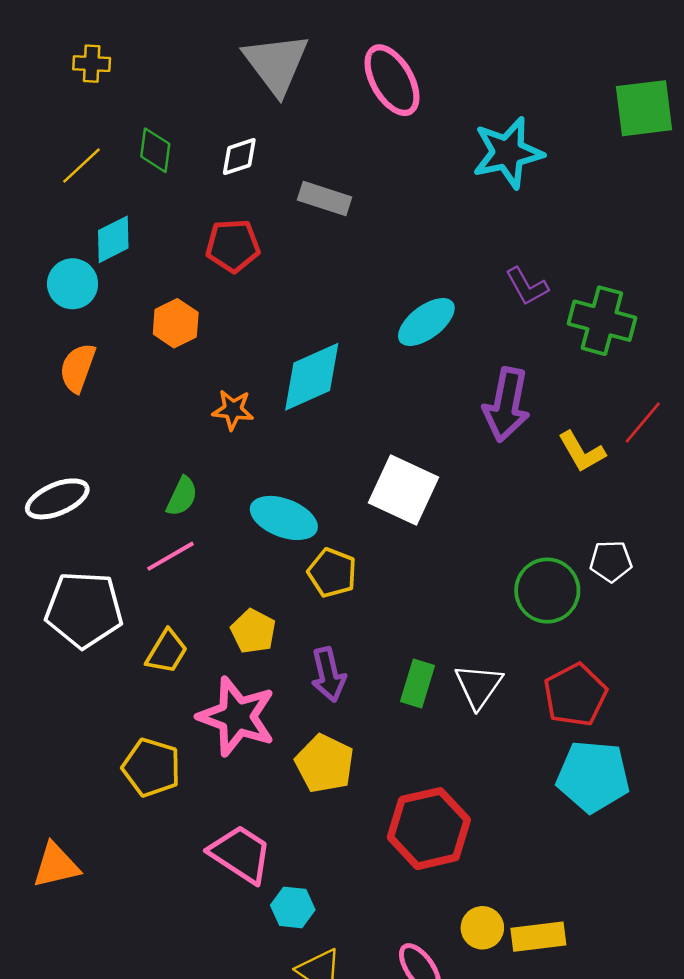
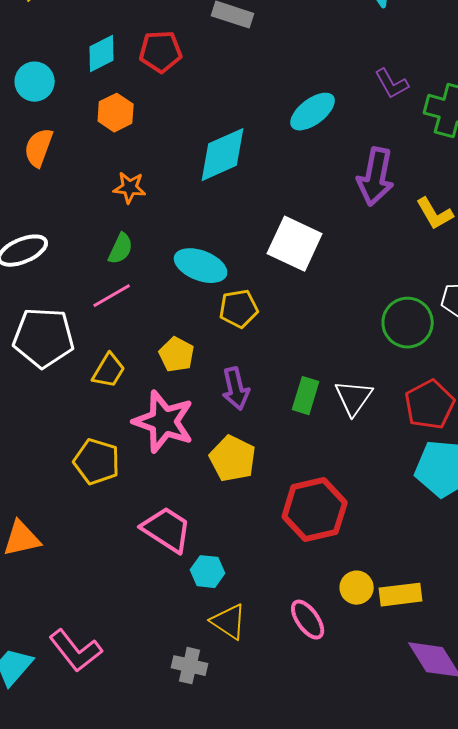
cyan diamond: (113, 239) -> (102, 54), moved
orange star: (233, 410) -> (130, 188), moved
yellow pentagon: (332, 573) -> (239, 309), turned -30

